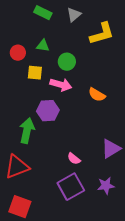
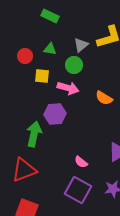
gray triangle: (74, 15) -> (81, 45), moved
purple square: (71, 187) -> (78, 190), turned -32

